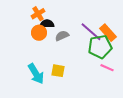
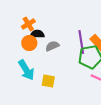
purple line: (91, 32) -> (81, 42), turned 40
cyan arrow: (36, 74) -> (26, 70), moved

